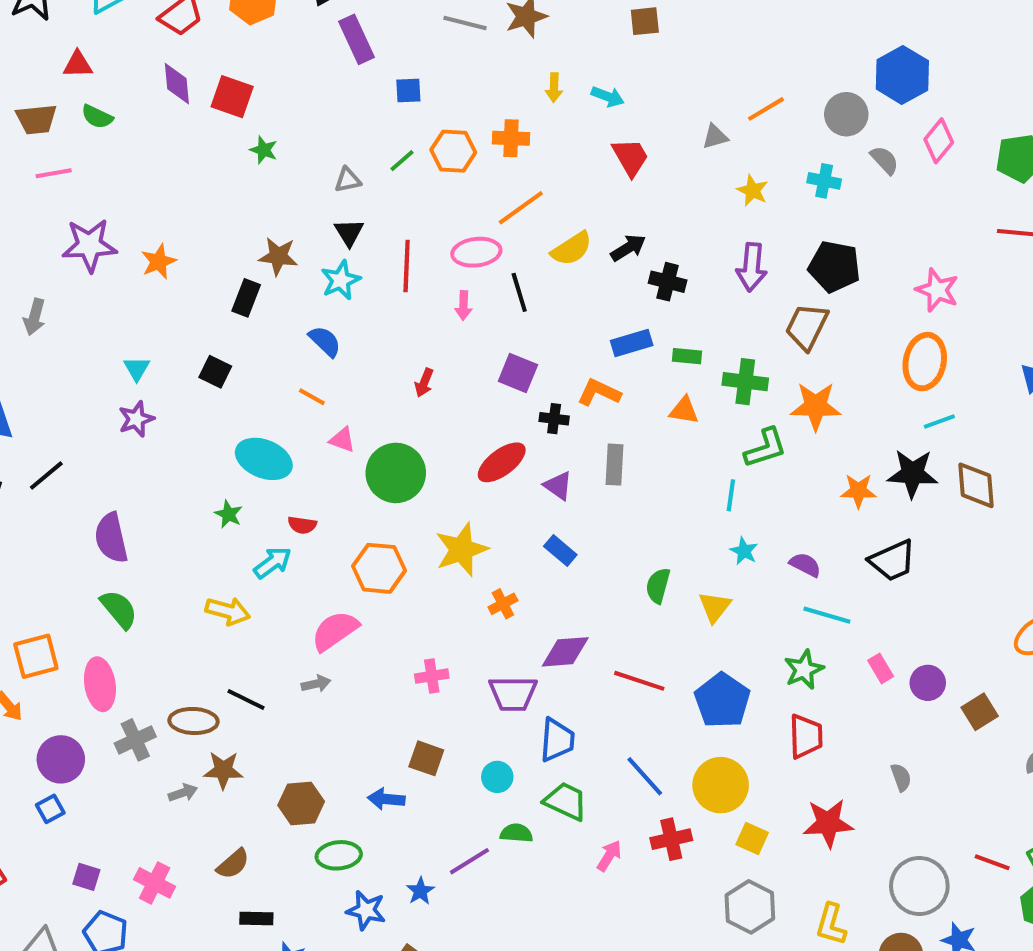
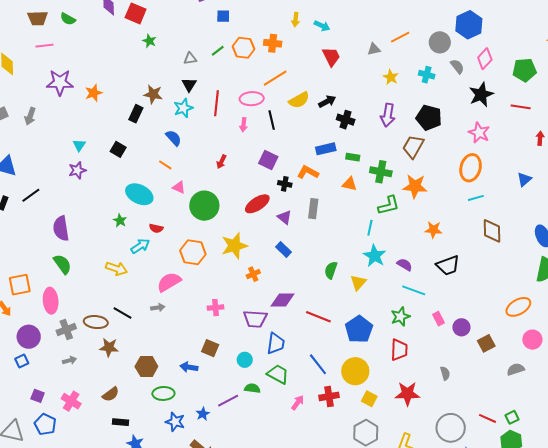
black star: (912, 474) -> (481, 94), moved, turned -30
cyan star: (744, 551) -> (375, 256), size x1.6
gray arrow: (183, 793) -> (69, 360), moved

